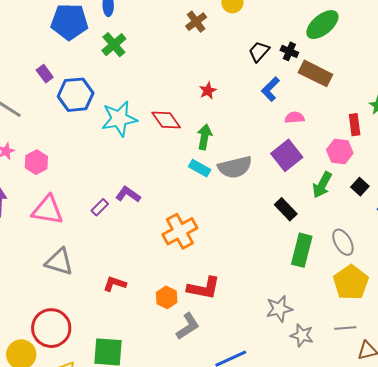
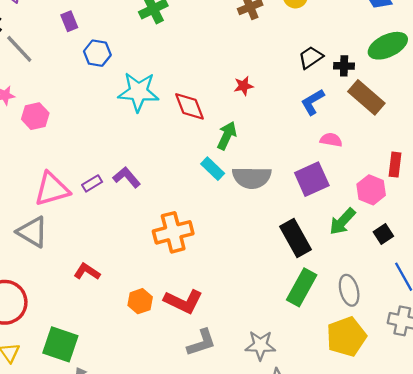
black cross: (289, 51) -> (344, 66), turned -36
blue hexagon: (76, 95) -> (97, 53), size x0.7
black rectangle: (286, 209) -> (296, 238), size x1.4
pink triangle: (47, 210) -> (52, 189), moved, turned -40
gray L-shape: (188, 326) -> (201, 343), moved

